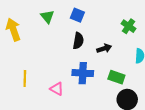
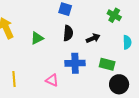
green triangle: (47, 17) -> (37, 38), moved, turned 48
yellow line: (25, 78) -> (14, 79), moved

